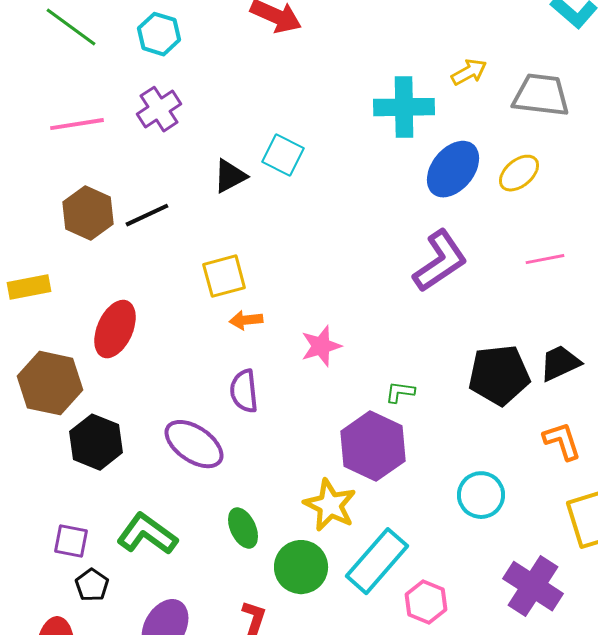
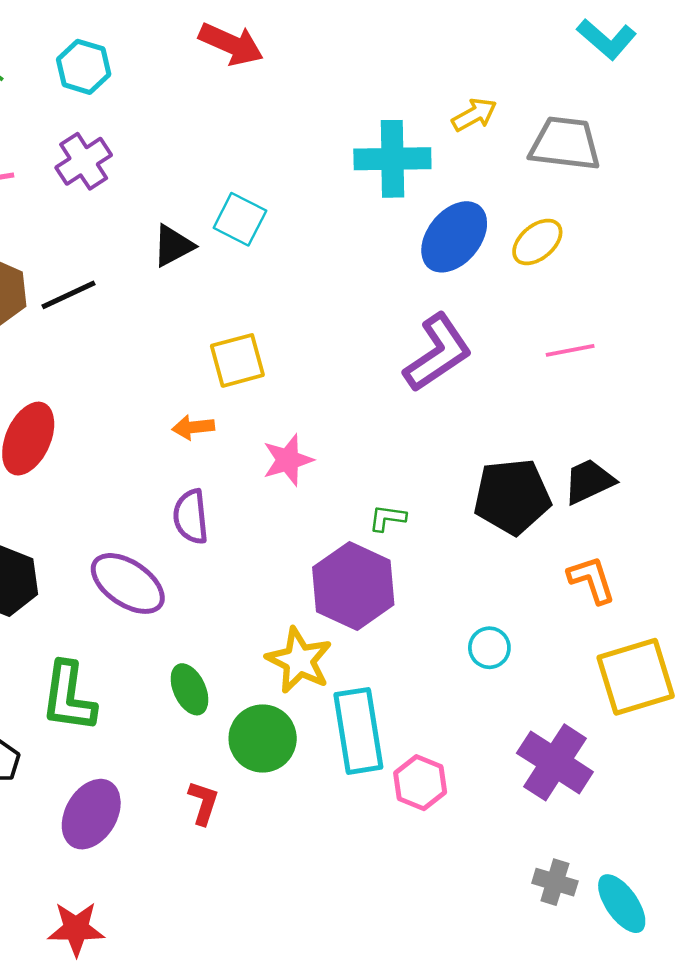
yellow square: (224, 276) -> (237, 360), moved
cyan circle: (481, 495) -> (489, 648), size x0.7
green L-shape: (147, 534) -> (69, 697), turned -118
cyan rectangle: (377, 561) -> (358, 731), turned -50

